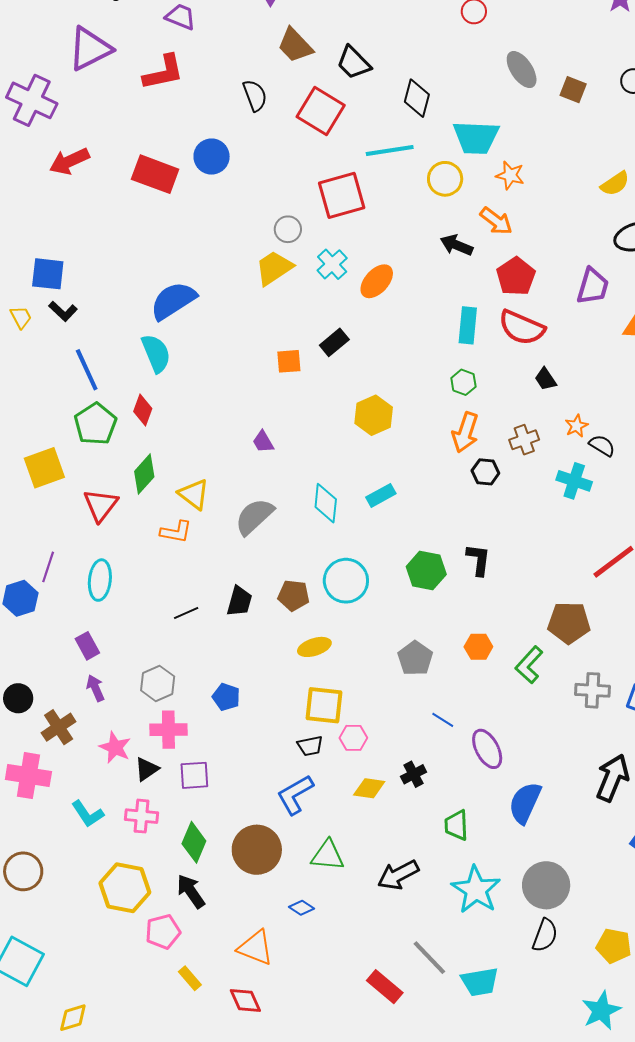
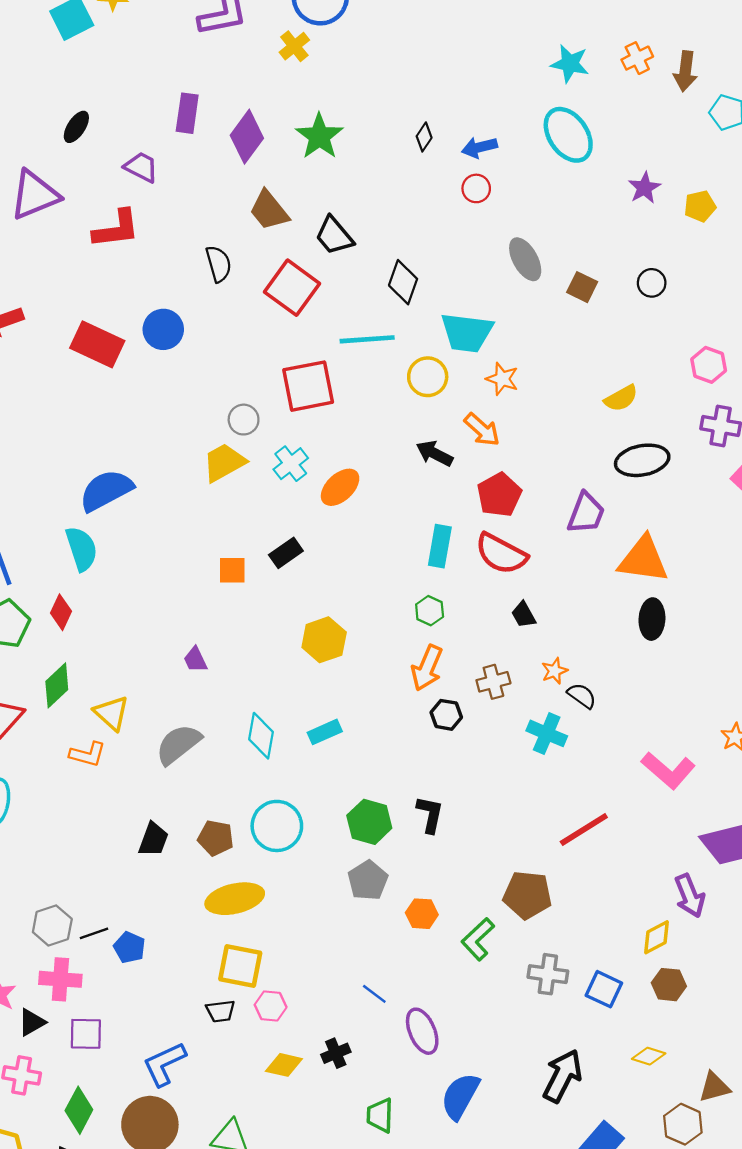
black line: (186, 613) -> (94, 933), moved
yellow ellipse: (314, 647) -> (235, 899), size x1.5
gray pentagon: (415, 658) -> (368, 880), moved
blue L-shape: (295, 795) -> (164, 1064), moved

